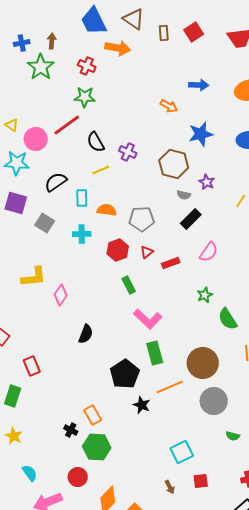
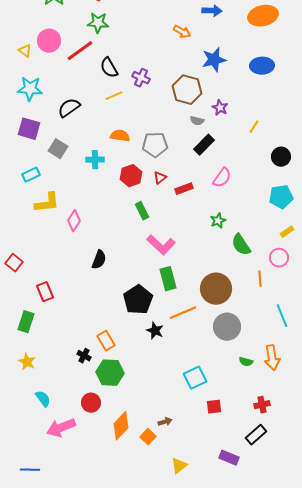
pink circle: (36, 139) -> (49, 41), moved
cyan rectangle: (82, 198) -> (31, 175), moved, turned 66
brown arrow: (170, 487) -> (165, 422), moved, turned -80

